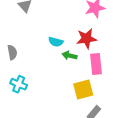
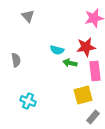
cyan cross: (19, 84) -> (28, 101), moved

